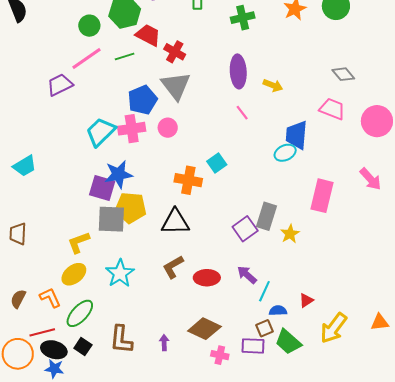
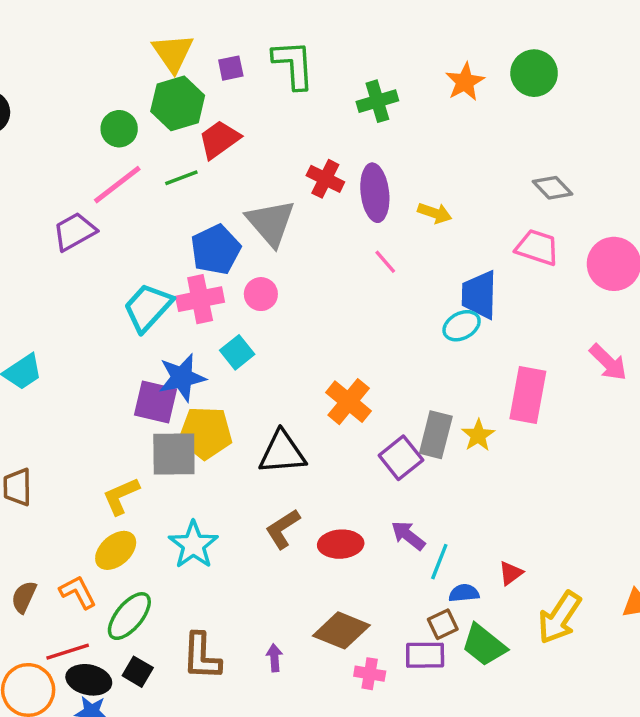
red trapezoid: (148, 35) -> (219, 139), turned -60
red cross: (175, 52) -> (325, 179), moved
cyan square: (217, 163) -> (237, 352), moved
orange cross: (188, 180) -> (349, 402), moved, turned 32
yellow star: (290, 234) -> (478, 435), moved

